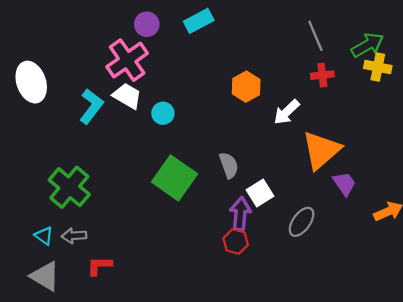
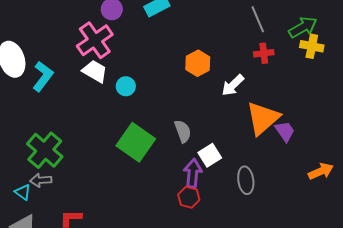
cyan L-shape: (91, 106) -> (43, 76), moved
purple trapezoid: (344, 184) -> (285, 131), moved
gray ellipse: (302, 222) -> (246, 180), turned -44
gray arrow: (74, 236) -> (41, 180), moved

